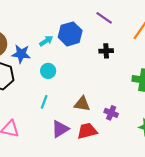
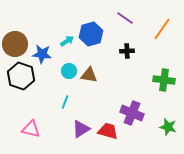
brown triangle: (82, 104) -> (89, 75), moved
purple cross: (111, 113) -> (132, 113), size x1.6
red trapezoid: (87, 131) -> (108, 131), turned 30

